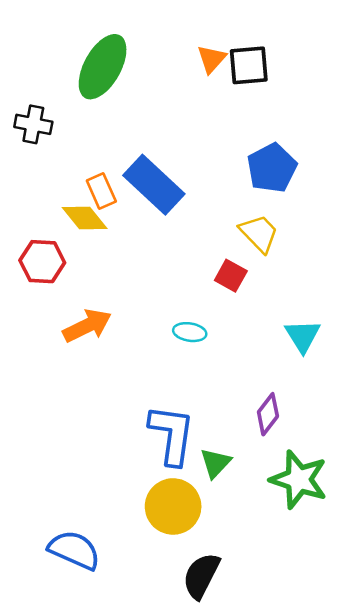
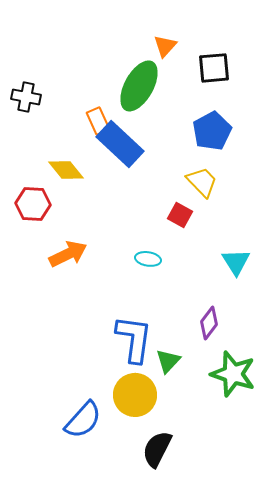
black square: (249, 65) -> (214, 68), moved
green ellipse: (103, 67) -> (139, 86), moved
orange rectangle: (101, 191) -> (98, 121), moved
blue semicircle: (74, 550) -> (83, 420), moved, turned 108

